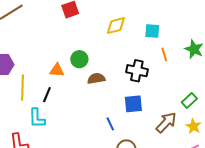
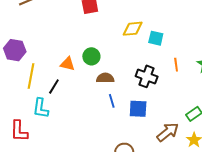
cyan square: (152, 31) -> (156, 38), moved
blue line: (110, 124) -> (112, 101), moved

